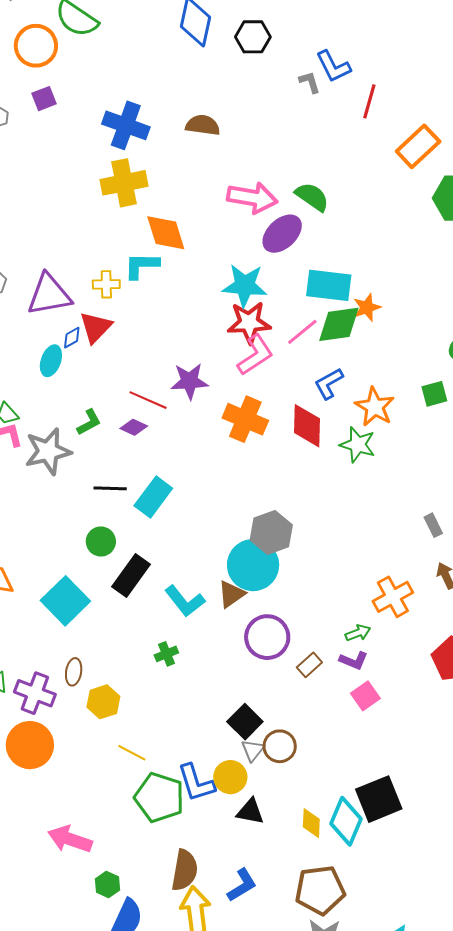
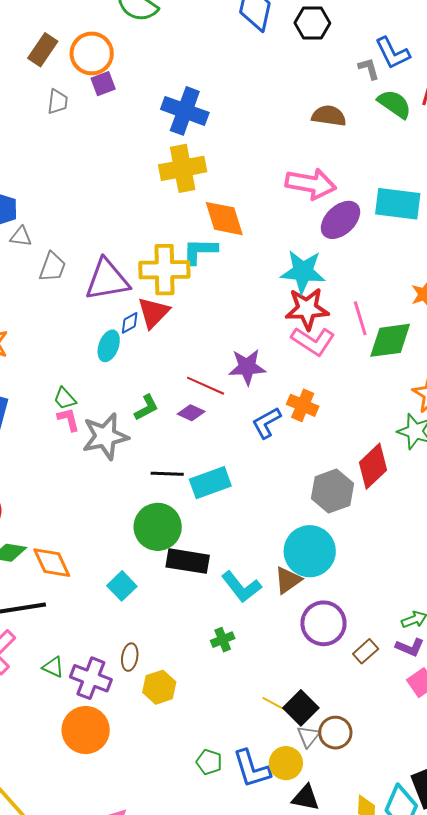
orange circle: (36, 46) -> (92, 53), moved
brown semicircle: (203, 125) -> (329, 116), moved
green semicircle: (312, 197) -> (395, 104), moved
yellow cross: (106, 284) -> (164, 270), size x1.8
cyan rectangle: (329, 285) -> (398, 204), moved
green diamond: (339, 324) -> (390, 340), moved
pink line: (302, 332) -> (360, 318), turned -68
pink L-shape: (255, 355) -> (313, 341), turned 66
blue L-shape: (329, 384) -> (266, 423), moved
orange cross: (245, 419) -> (303, 405), size x0.7
red diamond: (307, 426) -> (373, 466), moved, turned 45
cyan rectangle: (153, 497) -> (210, 483), turned 33
gray hexagon: (271, 532) -> (333, 491), moved
green circle: (101, 542) -> (158, 527), size x1.6
black rectangle: (131, 576) -> (188, 561), turned 63
cyan square: (65, 601) -> (122, 586), size x0.6
yellow line: (132, 753) -> (276, 705), moved
green pentagon: (159, 797) -> (209, 762), moved, size x0.5

